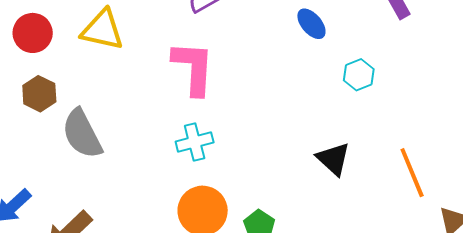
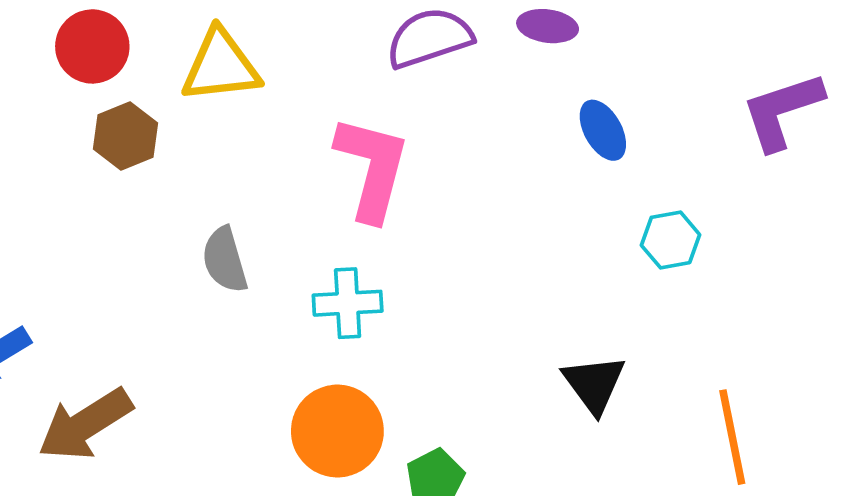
yellow triangle: (103, 30) -> (221, 66), turned -30
brown hexagon: (39, 94) -> (126, 136), moved
gray semicircle: (82, 134) -> (225, 260), moved, size x0.7

